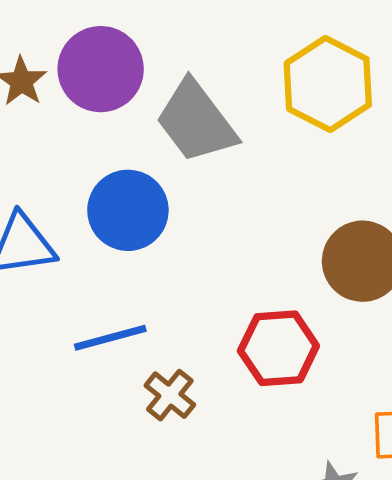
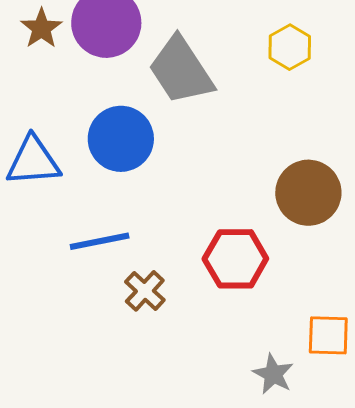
yellow hexagon: (328, 84) -> (290, 47), size x0.6

